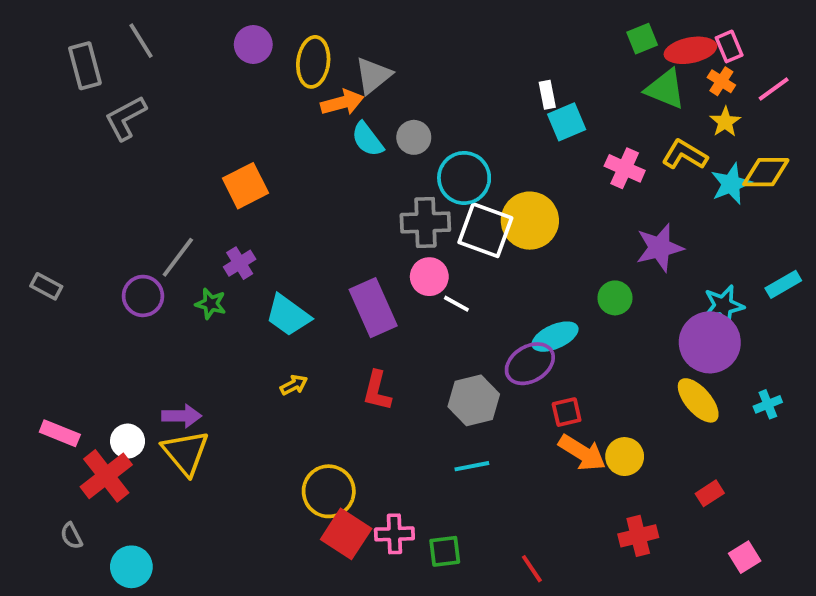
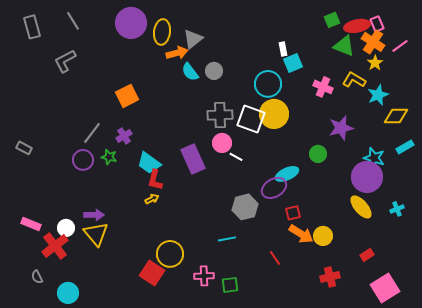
purple circle: (253, 44) -> (131, 23), size x1.6
gray rectangle: (85, 66) -> (32, 27), moved
orange cross: (721, 81) -> (373, 42), size x1.6
yellow diamond: (766, 172) -> (396, 116), moved
cyan circle: (464, 178) -> (268, 84), moved
purple circle: (143, 296) -> (83, 160), moved
cyan star: (723, 306) -> (374, 158), turned 30
red L-shape: (377, 391) -> (155, 180), moved
cyan line: (472, 466) -> (227, 239), moved
red square: (346, 534) -> (152, 273), moved
pink square: (745, 557) -> (385, 288), size x1.8
red line: (532, 569) -> (275, 258), moved

